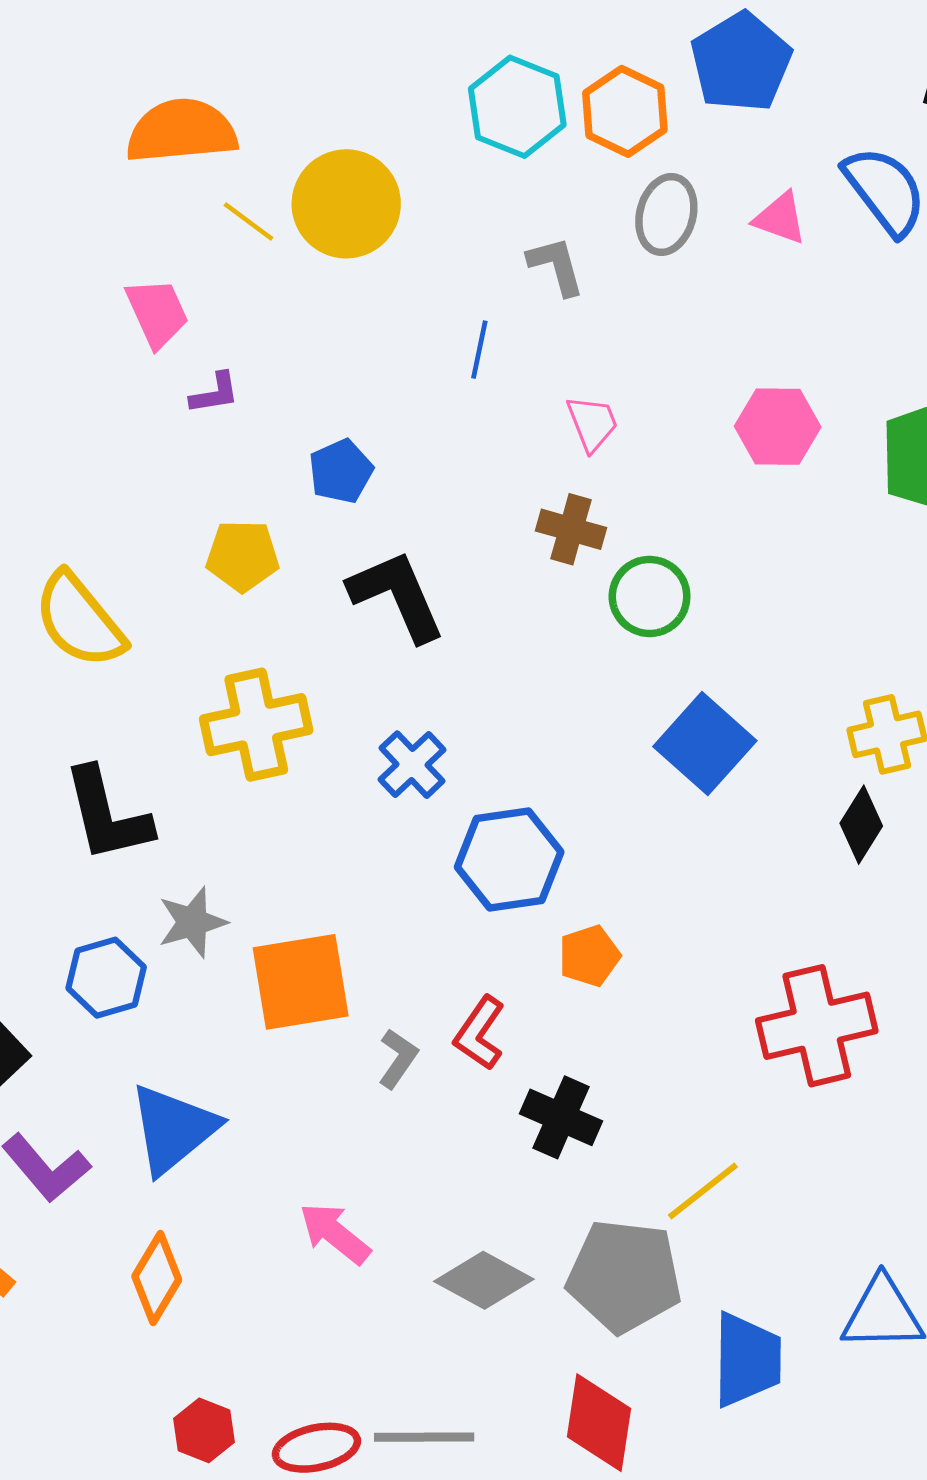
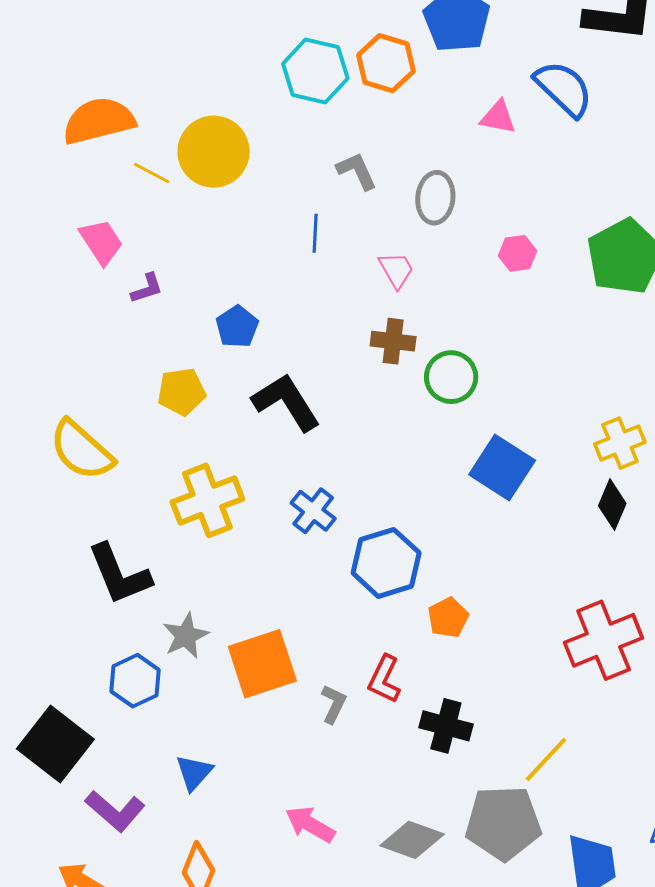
gray ellipse: (666, 215) -> (435, 198), moved
pink hexagon: (778, 427) -> (517, 253), size x0.7
blue triangle: (173, 1129) -> (194, 773), size x0.6

